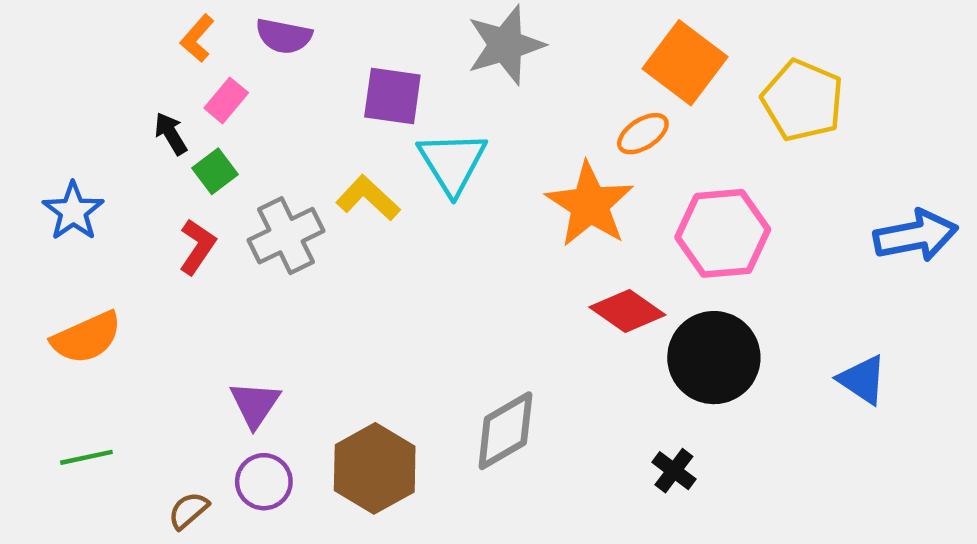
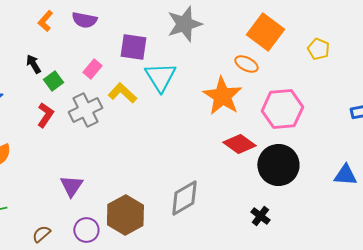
pink rectangle: (226, 100) -> (92, 69), moved
yellow pentagon: (803, 100) -> (318, 49), size x0.6
orange ellipse: (643, 134) -> (246, 64), turned 60
blue triangle: (862, 380) -> (345, 175), turned -30
purple circle: (264, 482) -> (86, 230), moved

